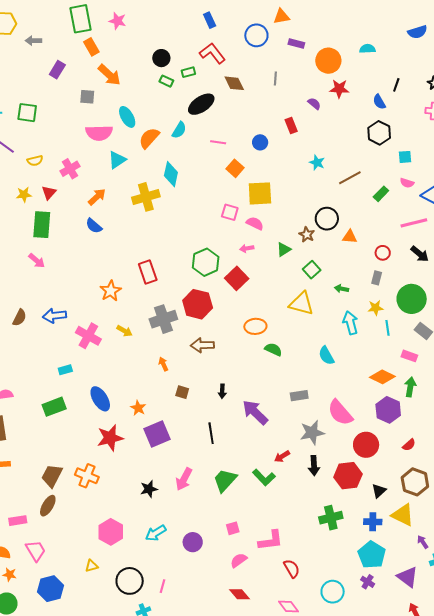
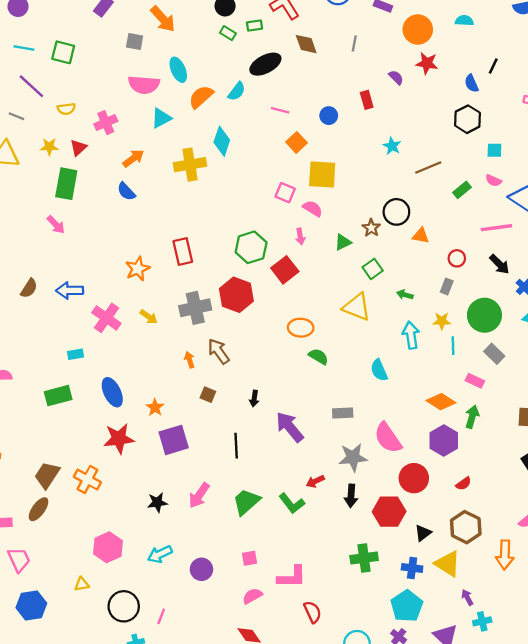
pink arrow: (247, 248) -> (300, 236), turned -96
brown arrow: (202, 345) -> (218, 351), moved, turned 50

